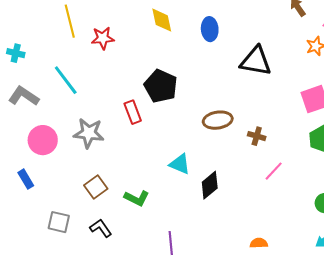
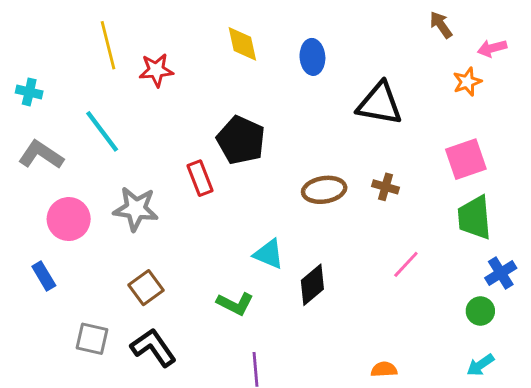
brown cross: (257, 136) -> (385, 187), moved
green L-shape: (137, 198) -> (235, 304), moved
black L-shape: (101, 228) -> (153, 348), size x1.4

